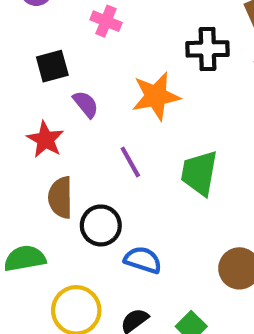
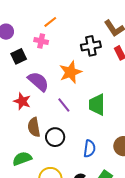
black square: (52, 66) -> (19, 56), moved
purple semicircle: (86, 104) -> (38, 81), size x1.6
blue semicircle: (143, 260) -> (89, 149), moved, turned 90

